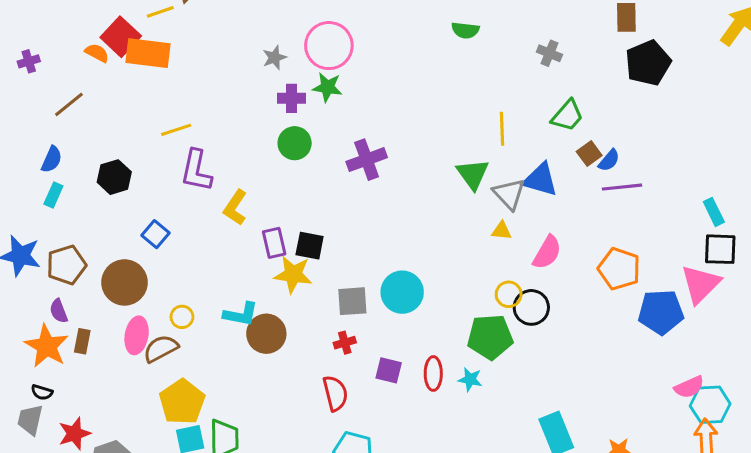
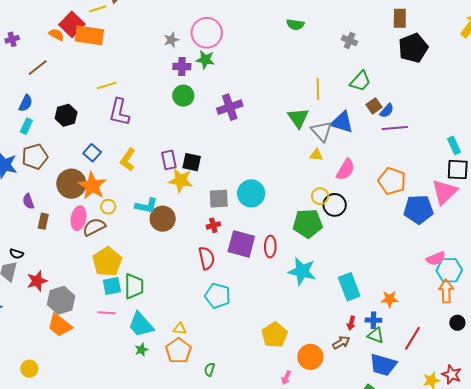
yellow L-shape: (235, 208) -> (128, 160), moved
brown pentagon: (66, 265) -> (35, 157), moved
orange star: (47, 346) -> (92, 186), moved
purple square: (389, 370) -> (241, 244), size x1.6
cyan star: (470, 379) -> (302, 271), moved, size x1.8

